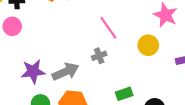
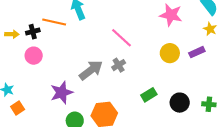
yellow circle: (148, 45) -> (170, 53), moved
gray arrow: (66, 72) -> (91, 70), moved

